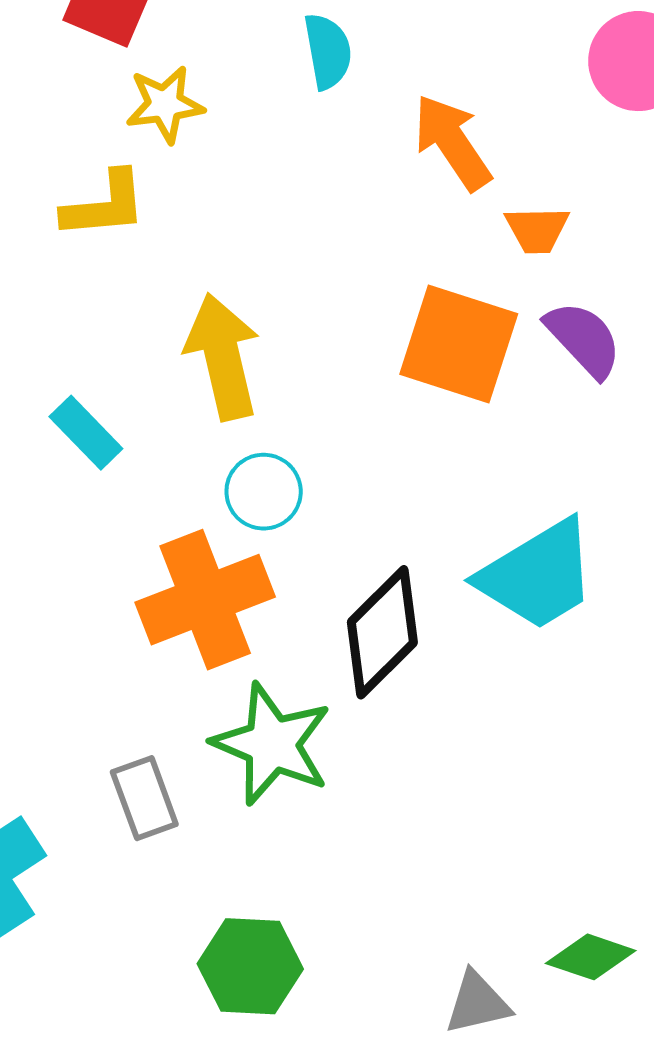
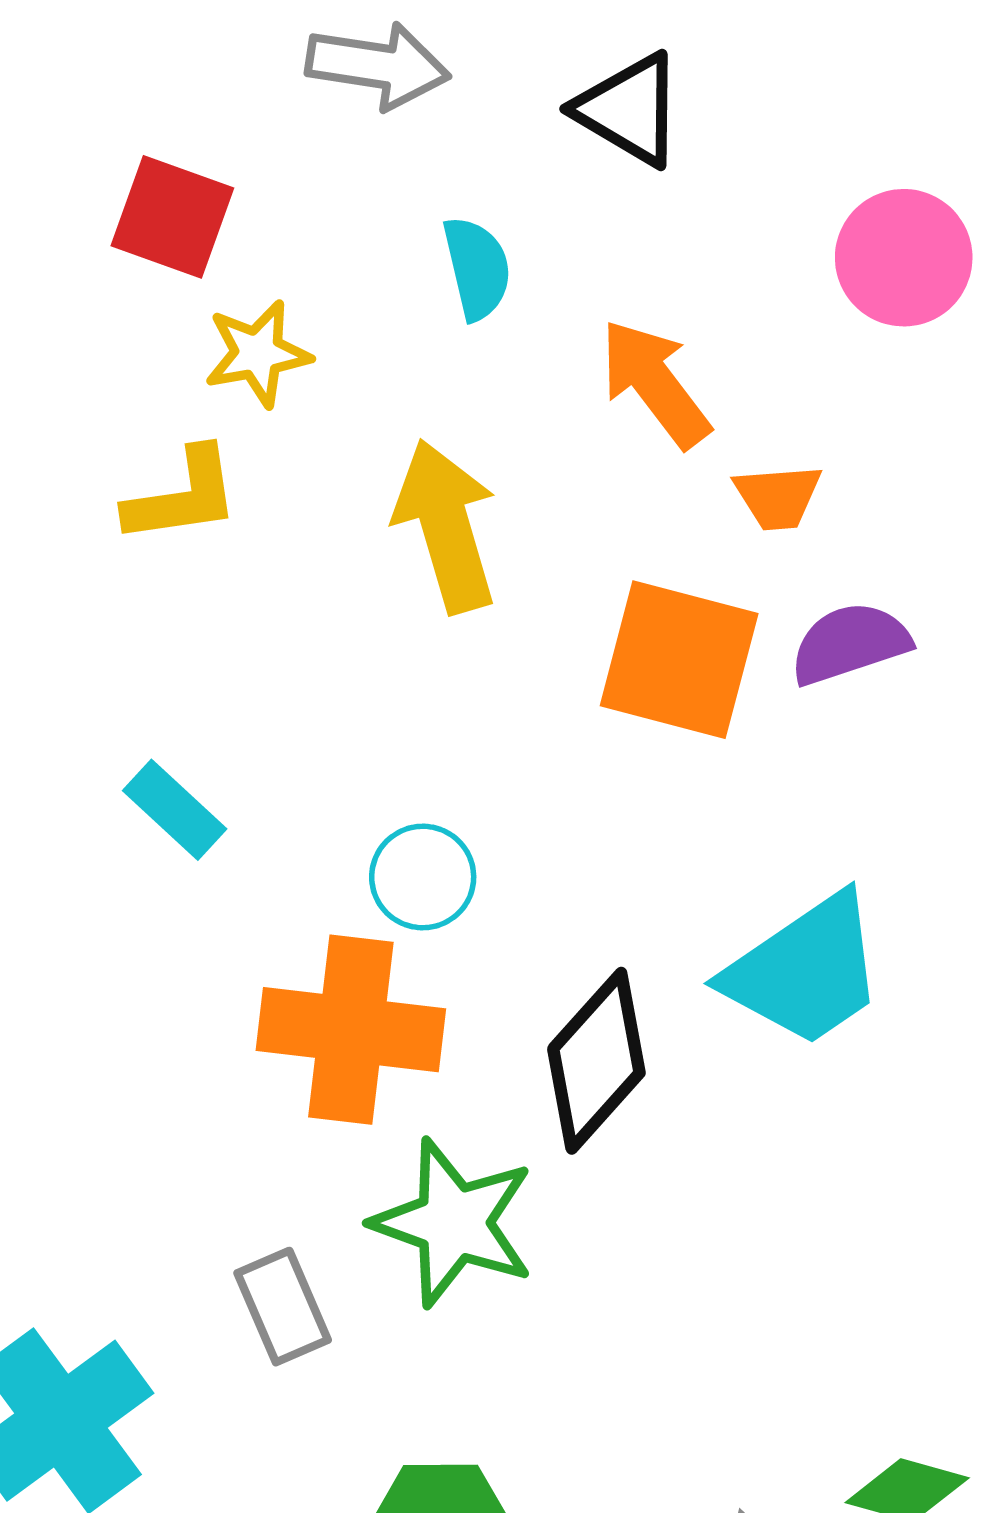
purple semicircle: (584, 339) -> (850, 643), turned -62
yellow arrow: (223, 357) -> (446, 526), moved
orange cross: (205, 600) -> (351, 1030), turned 31

